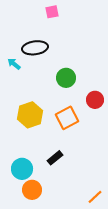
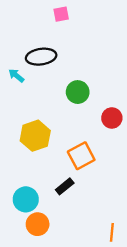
orange square: (67, 118) -> (81, 156), moved
orange line: (95, 197) -> (112, 232), turned -42

